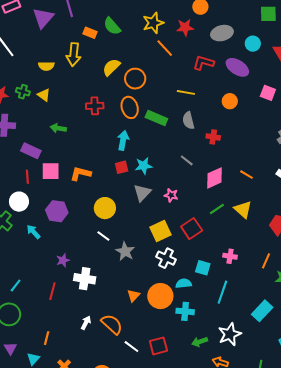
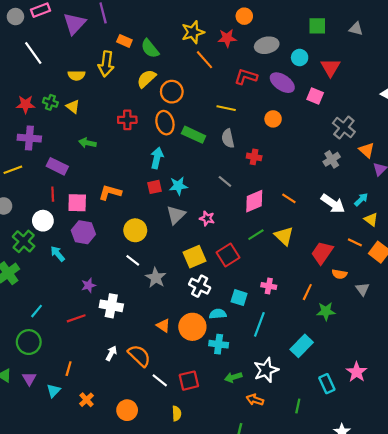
green semicircle: (112, 26) -> (150, 49), moved
pink square: (268, 93) -> (315, 96), moved
pink square: (51, 171) -> (77, 203), moved
red line: (52, 291) -> (76, 318), turned 54
orange triangle: (133, 296) -> (163, 325), turned -40

